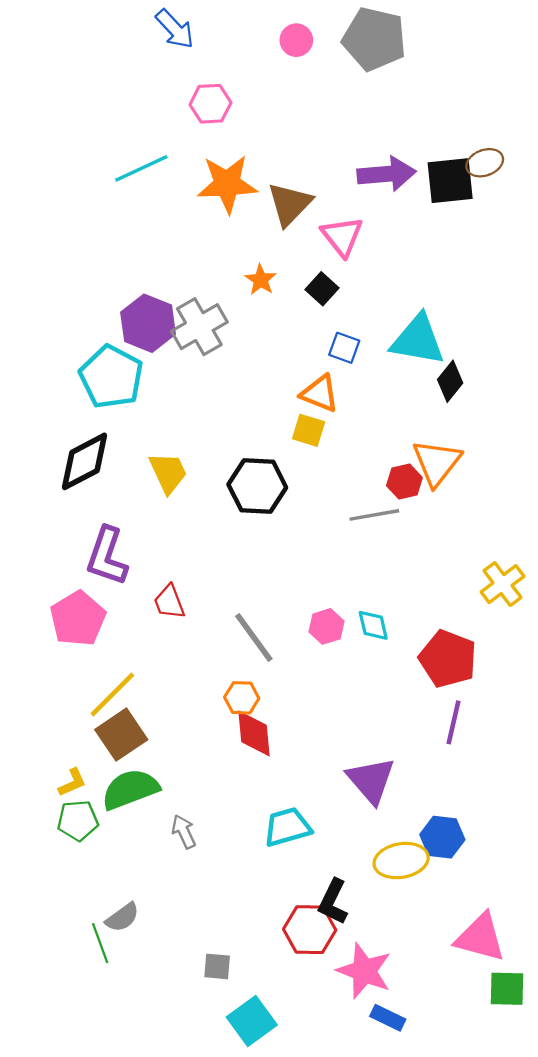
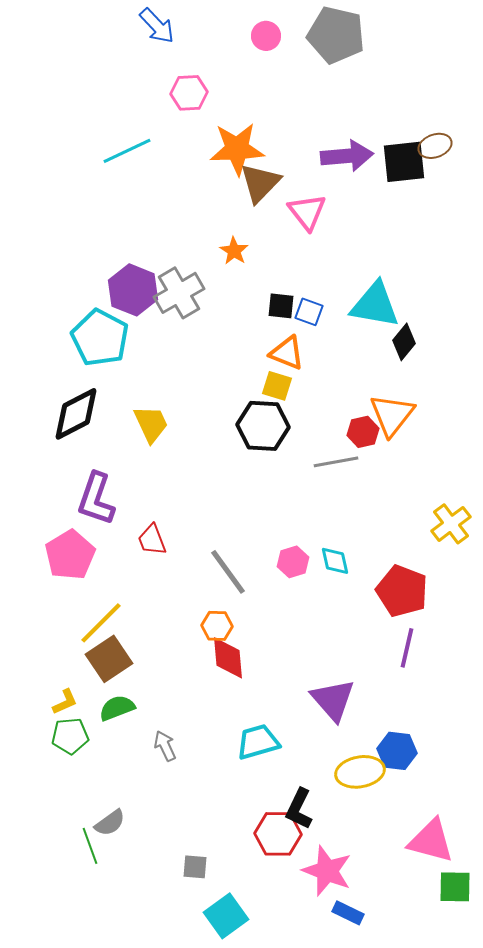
orange star: (227, 184) -> (237, 149), moved
black square: (322, 289) -> (281, 306), moved, turned -36
black hexagon: (257, 486) -> (263, 426), moved
green semicircle: (130, 789) -> (117, 708), size x0.7

